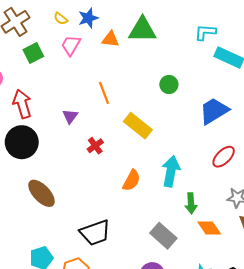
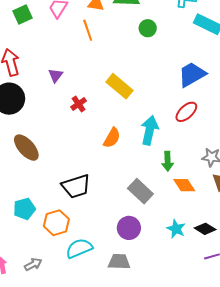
green circle: (169, 85) -> (148, 28), moved
orange line: (104, 93) -> (88, 30), moved
red ellipse: (224, 157) -> (186, 112), moved

